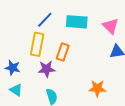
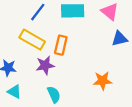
yellow rectangle: (37, 44) -> (32, 40), turned -65

